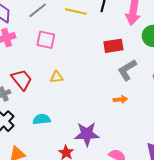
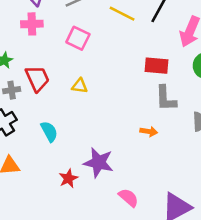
gray L-shape: (127, 70) -> (166, 98), turned -75
cyan semicircle: (42, 119) -> (49, 132), turned 54

